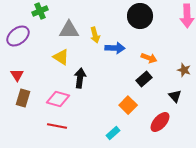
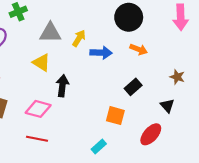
yellow arrow: (95, 35) -> (79, 38), turned -133
orange arrow: (149, 58) -> (139, 49), moved
orange square: (128, 105) -> (115, 116), turned -30

